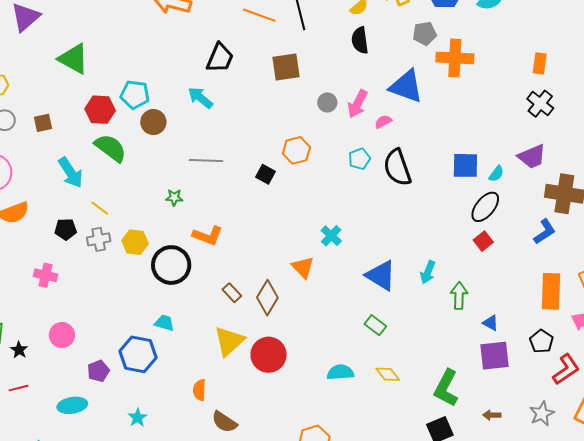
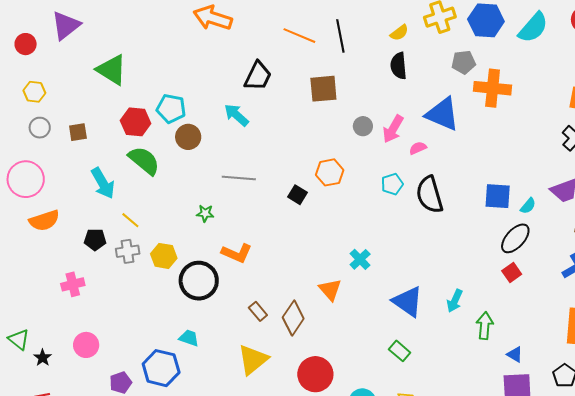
pink cross: (46, 275) -> (73, 284), turned -30
red circle: (269, 355) -> (315, 374), moved

